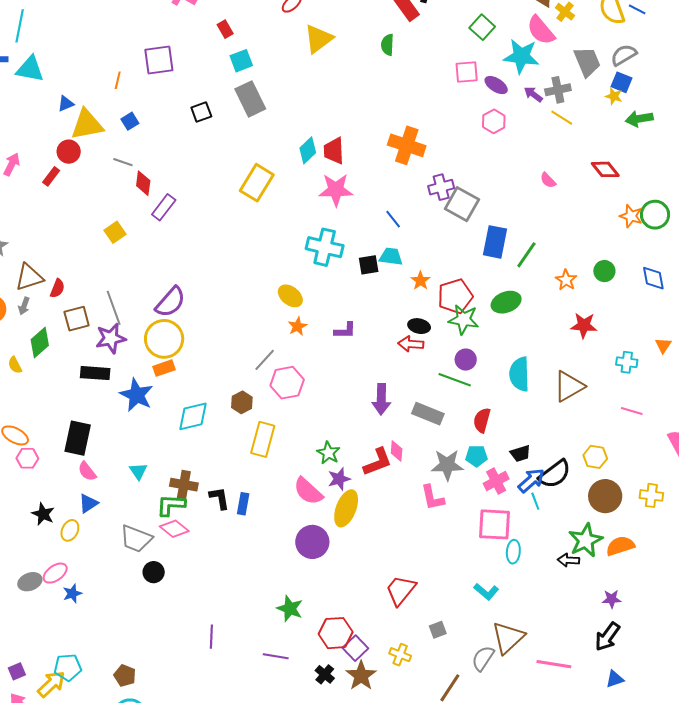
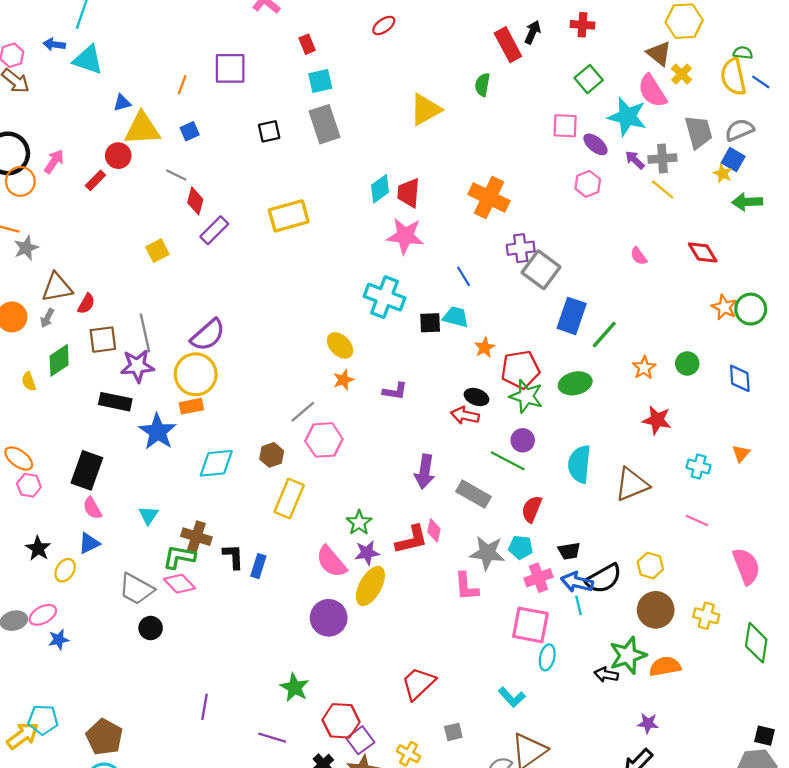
yellow triangle: (319, 39) -> (425, 110), moved
yellow rectangle: (257, 183) -> (289, 216), moved, turned 36
blue arrow: (531, 481) -> (577, 582), turned -132
brown pentagon: (125, 676) -> (104, 737), size x1.5

